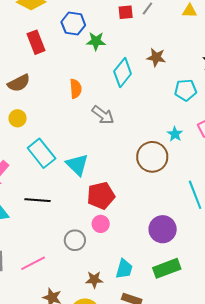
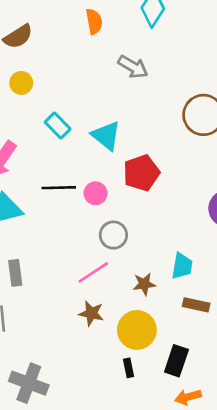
orange semicircle: (76, 89) -> (94, 21), moved
cyan rectangle: (42, 153) -> (58, 126), size x0.7
pink circle: (101, 224) -> (96, 193), moved
pink line: (33, 263) -> (93, 272), moved

